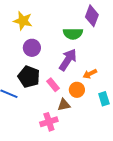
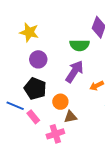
pink rectangle: (53, 85) -> (33, 117), moved
orange circle: (77, 90) -> (60, 102), moved

